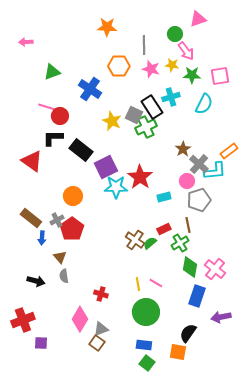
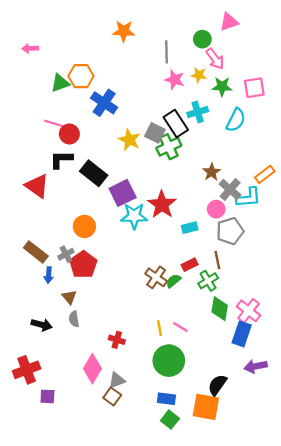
orange hexagon: (119, 66) -> (81, 76), moved
blue rectangle: (197, 296) -> (242, 334), moved
orange square: (178, 352) -> (206, 407), size x1.4

